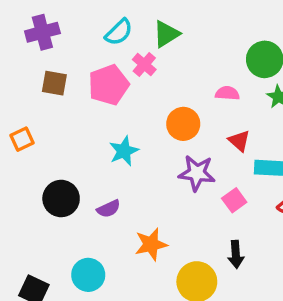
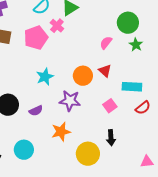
pink semicircle: (227, 93) -> (106, 43), turned -56
orange circle: (183, 124) -> (83, 76), moved
red triangle: (239, 141) -> (105, 71), moved
purple star: (197, 173) -> (70, 101), moved

